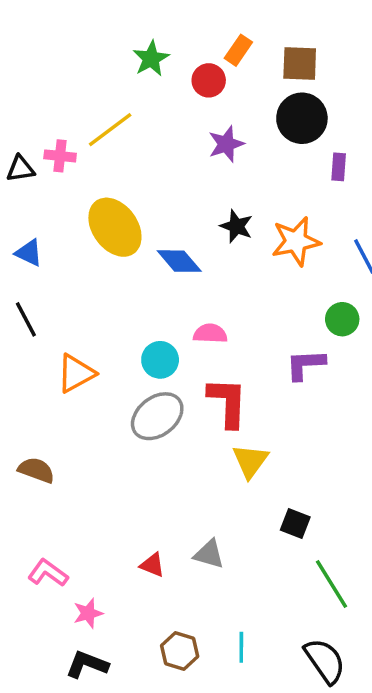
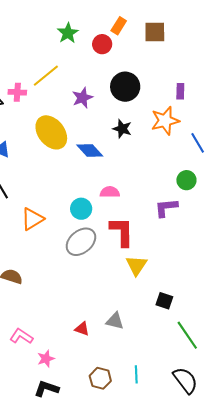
black circle: (302, 118) -> (125, 87), moved
purple star: (226, 144) -> (82, 98), moved
orange star: (296, 241) -> (165, 121), moved

